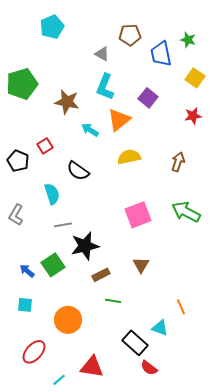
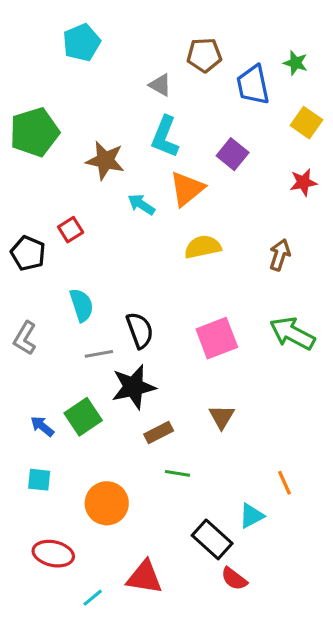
black semicircle: (78, 171) -> (140, 330), moved, turned -145
cyan triangle: (160, 328) -> (251, 516), turned -48
red ellipse: (34, 352) -> (53, 554), turned 60

